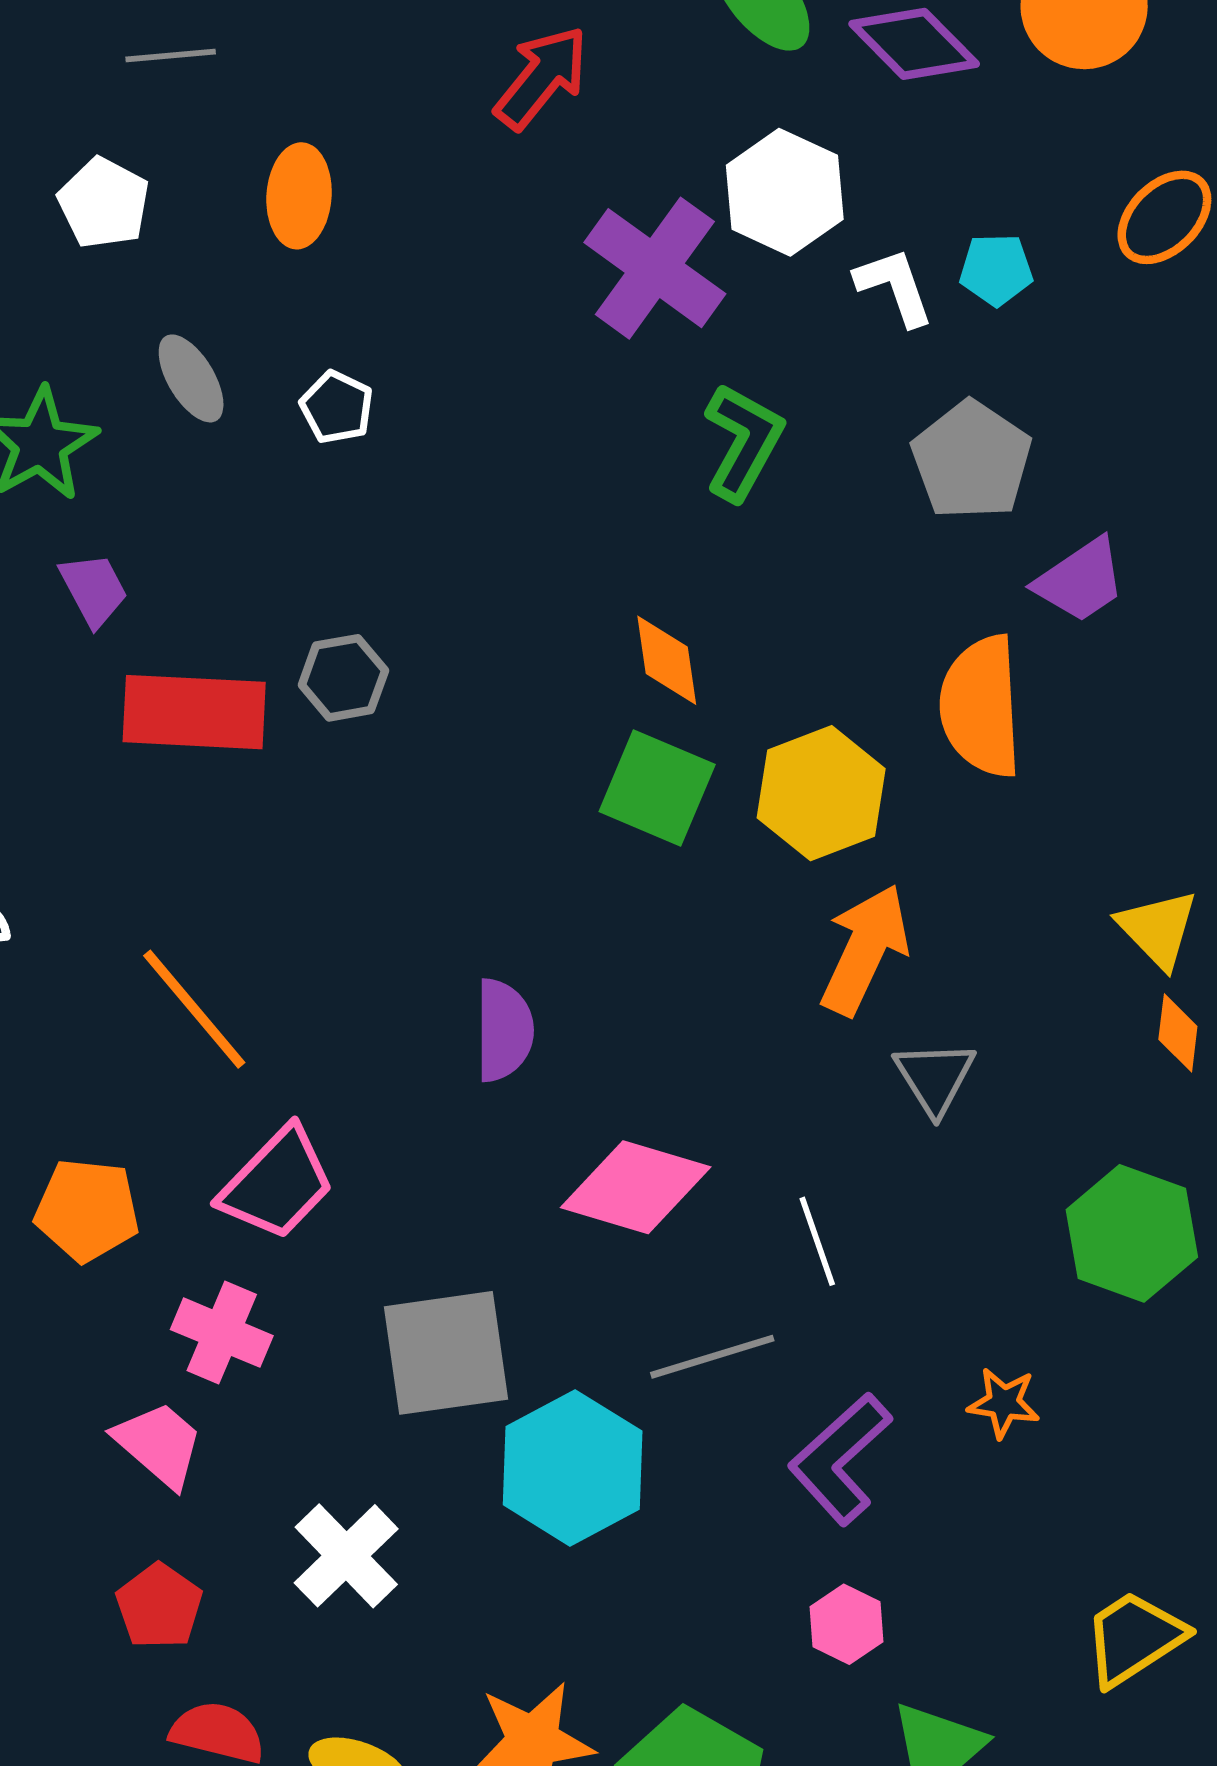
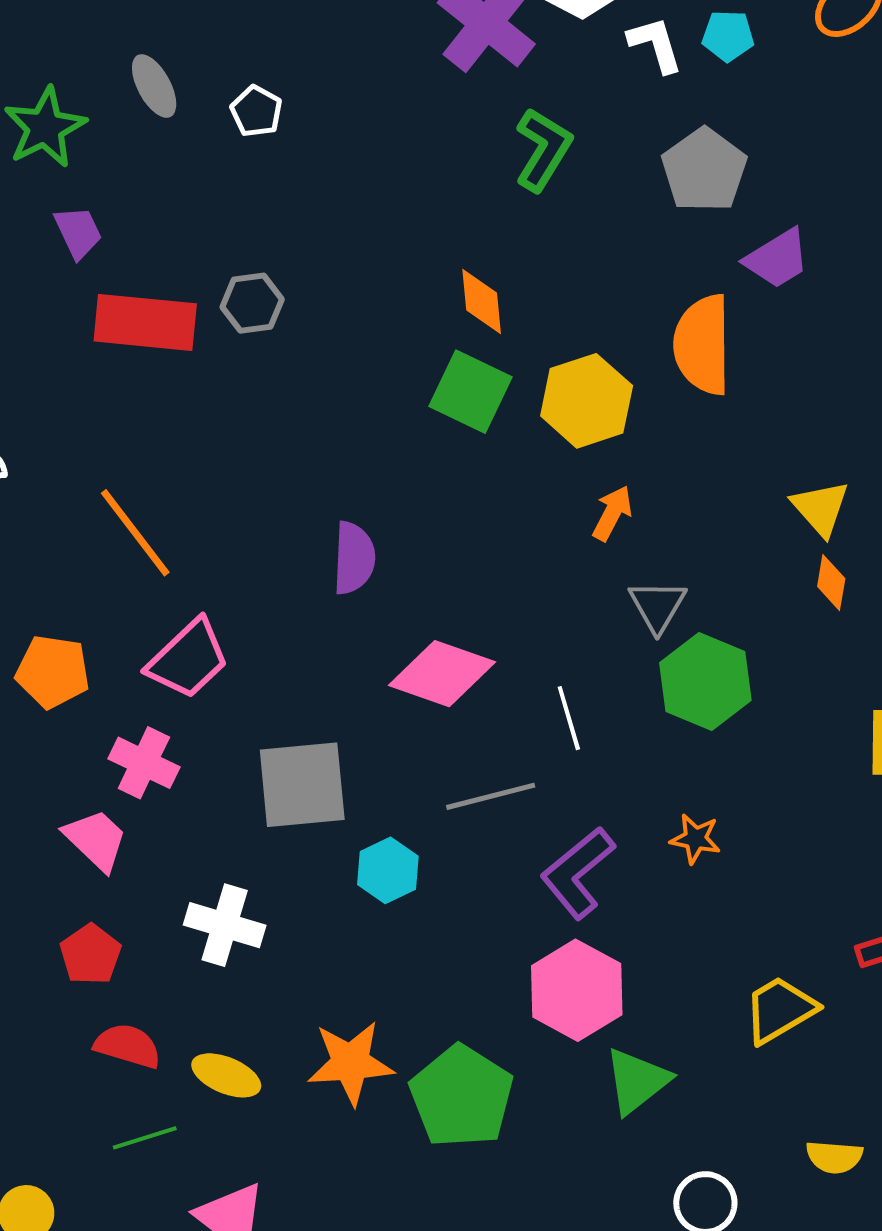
orange arrow: (865, 950) -> (612, 513), size x0.6
green hexagon: (1132, 1233) -> (705, 681), moved
cyan hexagon: (573, 1468) -> (388, 870), size x0.6
white cross: (346, 1556) -> (225, 925), turned -32
pink hexagon: (847, 1624) -> (577, 990), size x1.8

